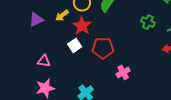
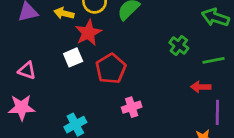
yellow arrow: (62, 15) -> (64, 13), turned 40
red pentagon: (103, 48) -> (111, 69), turned 30

